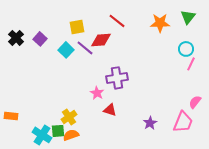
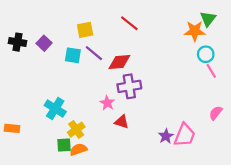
orange star: (160, 23) -> (195, 31), moved
black cross: (16, 38) -> (18, 42), turned -35
red diamond: (101, 40) -> (119, 62), moved
cyan square: (66, 50) -> (73, 55), turned -35
pink line: (191, 64) -> (211, 71), turned -56
pink trapezoid: (183, 122) -> (185, 135), moved
cyan cross: (42, 135) -> (55, 108), moved

